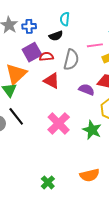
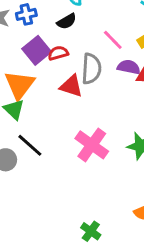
pink line: (95, 45) -> (113, 40), moved, turned 63
gray semicircle: (71, 60) -> (91, 69), moved
purple semicircle: (87, 90) -> (129, 67), moved

